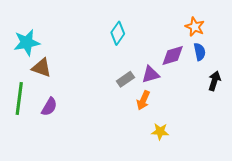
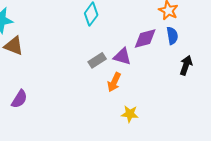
purple triangle: (150, 74) -> (122, 56), turned 30
purple semicircle: (49, 107) -> (19, 99), moved

